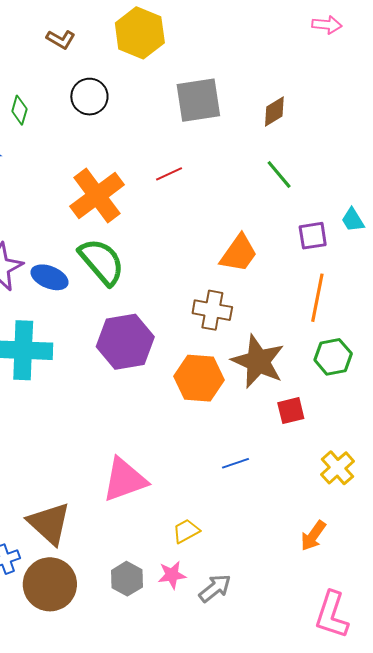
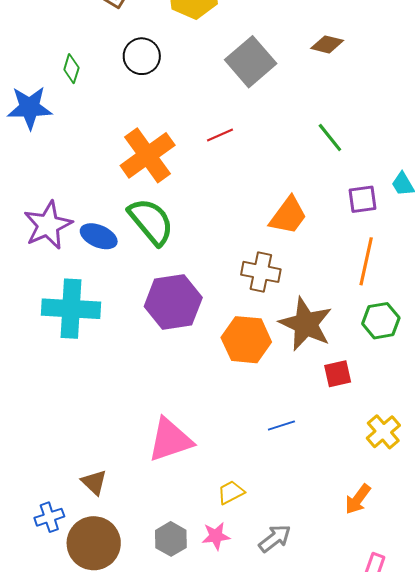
gray square: (198, 100) -> (251, 62), turned -33
brown diamond: (274, 111) -> (327, 44), moved, turned 44
brown triangle: (49, 523) -> (94, 482), size x0.6
gray arrow: (215, 588) -> (275, 538), moved

